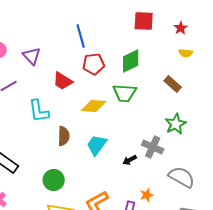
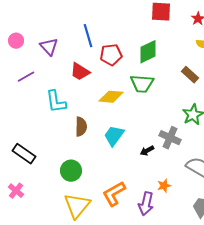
blue line: (81, 36) -> (88, 36), moved

